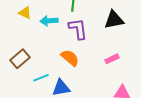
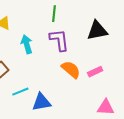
cyan arrow: (49, 21) -> (27, 44), moved, turned 78
orange semicircle: (70, 58) -> (71, 69), moved

